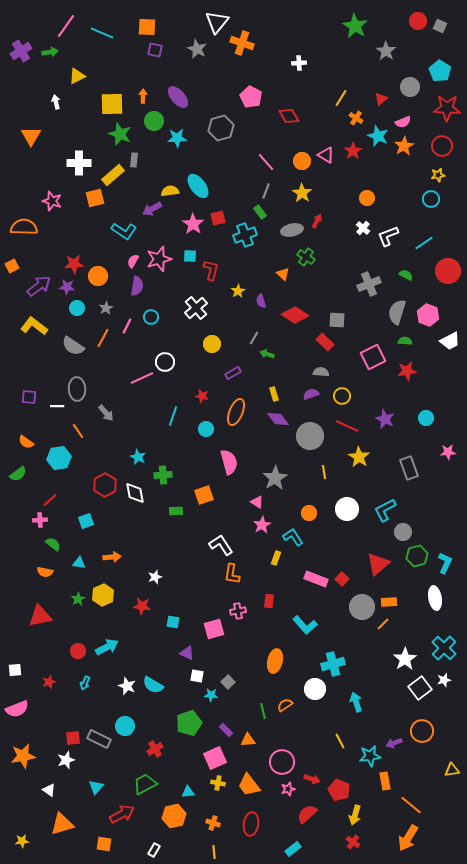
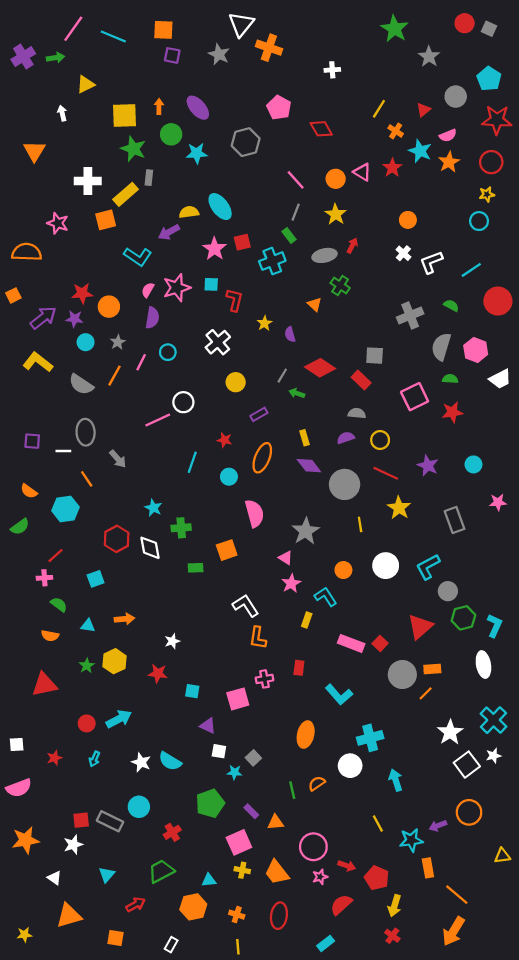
red diamond: (295, 315) -> (320, 368), moved
red arrow: (122, 814) -> (136, 905), size x0.7

